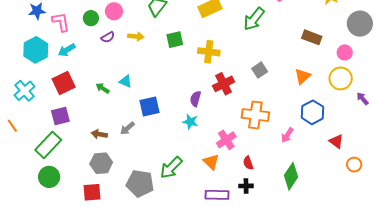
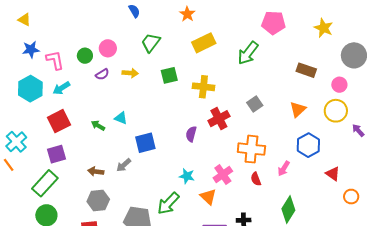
cyan cross: (25, 91) -> (16, 142), moved
cyan star: (190, 122) -> (187, 176), moved
red semicircle: (248, 163) -> (256, 179), moved

